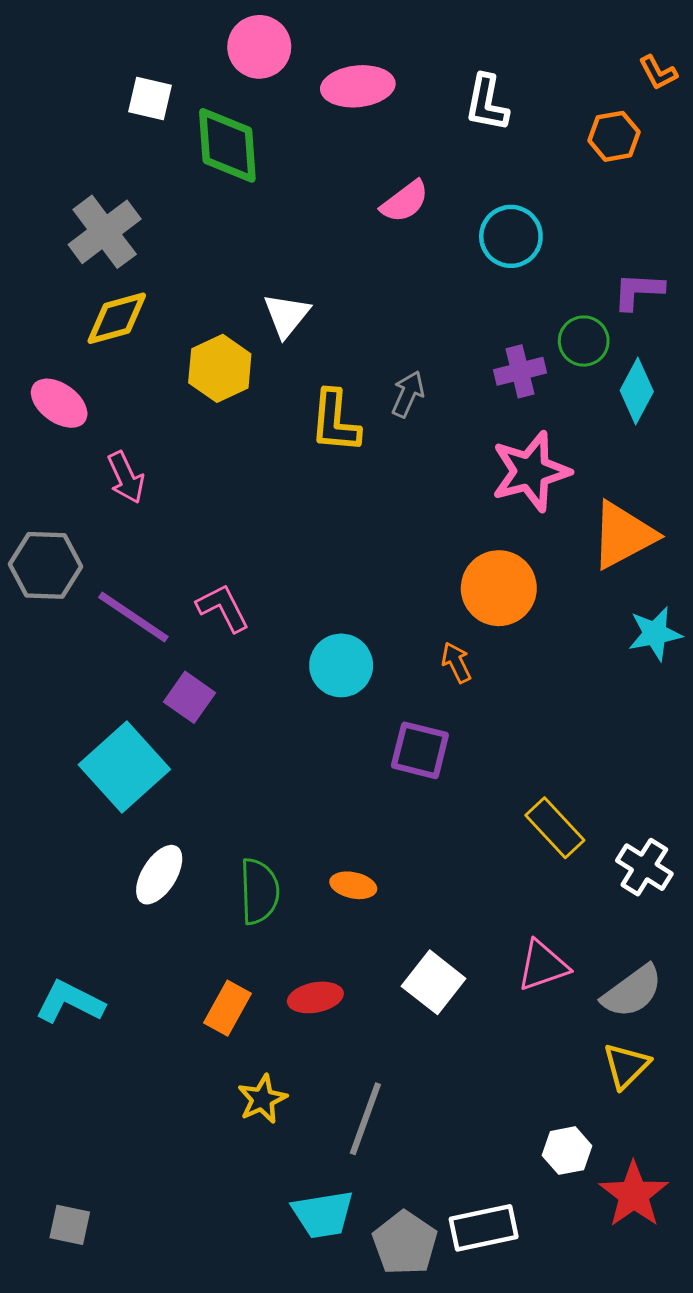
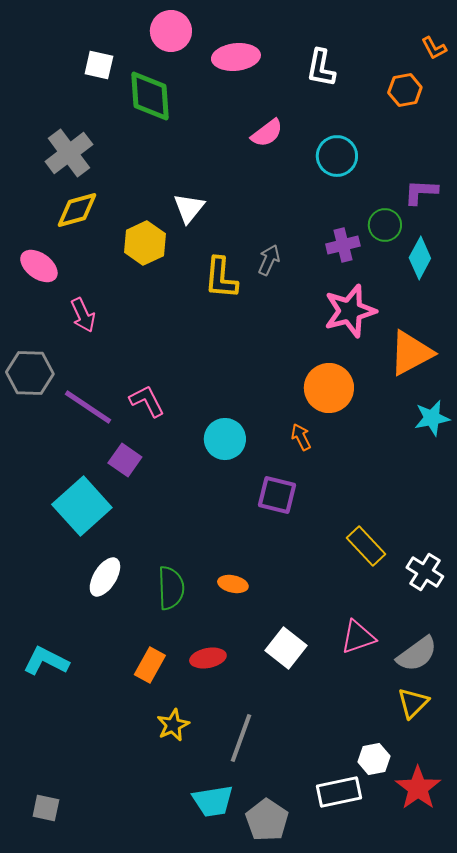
white rectangle: (484, 1228) -> (339, 792), moved

